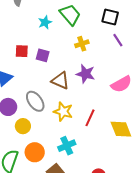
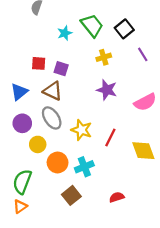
black square: (110, 17) -> (124, 29), moved, turned 36
brown triangle: (60, 81) -> (53, 91), moved
orange circle: (35, 152) -> (58, 162), moved

